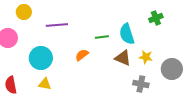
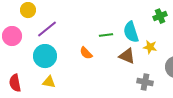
purple line: (57, 25) -> (47, 29), moved, turned -35
orange semicircle: (82, 55) -> (86, 53), turned -96
yellow star: (146, 57) -> (150, 47), moved

